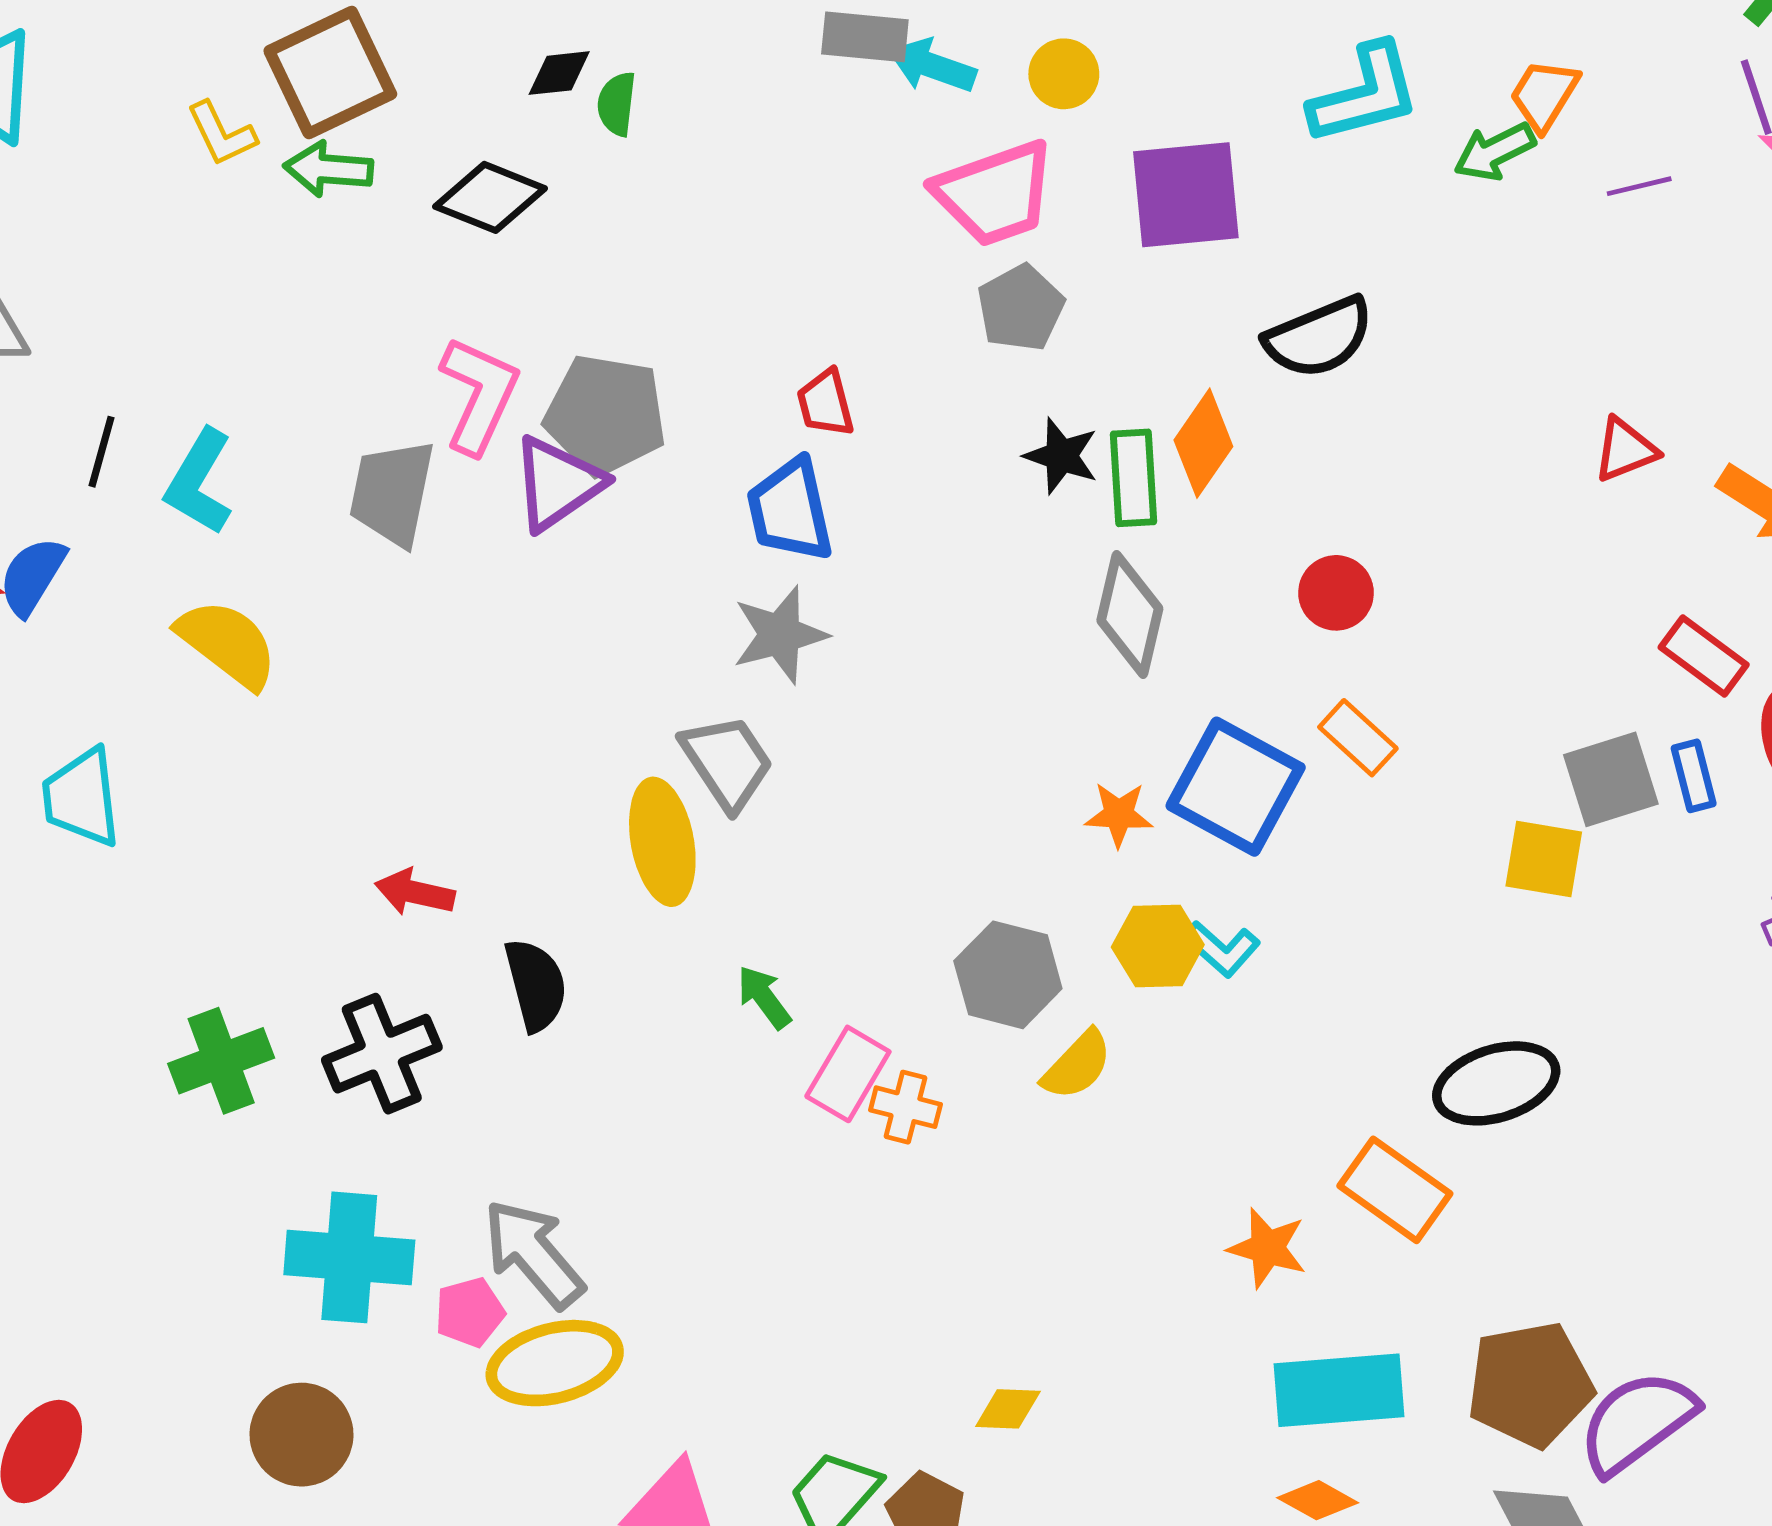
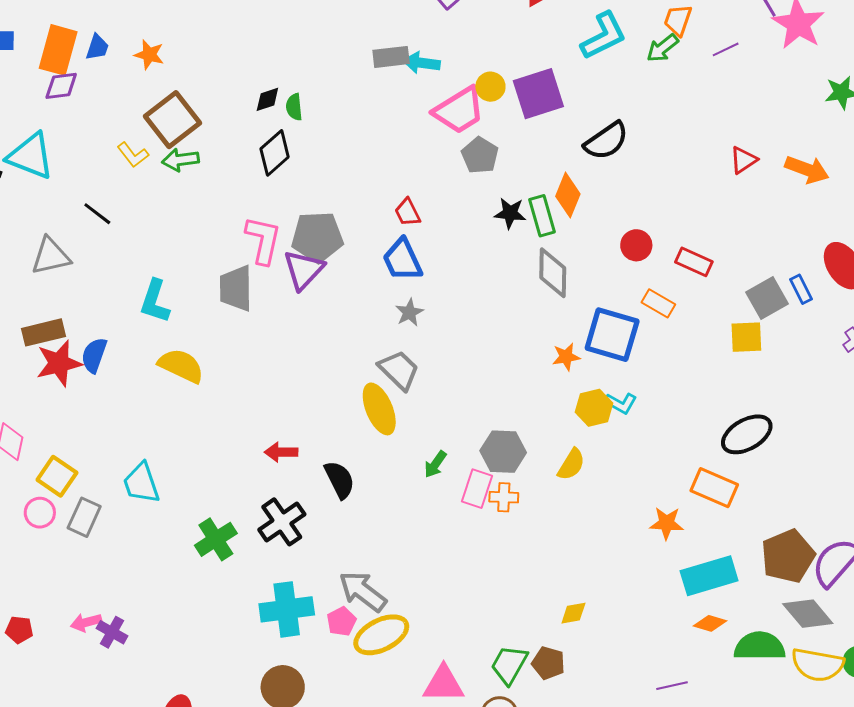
yellow circle: (1064, 74) -> (490, 87), moved
black diamond: (490, 197) -> (275, 153), moved, turned -51
black line: (101, 452) -> (97, 214), moved, turned -56
gray star: (780, 635) -> (409, 312), size x0.7
red rectangle: (1704, 656) -> (694, 262), moved
cyan trapezoid: (82, 798) -> (141, 483), moved
gray hexagon: (1008, 975) -> (503, 452), moved
green arrow: (764, 997) -> (435, 464), turned -96

